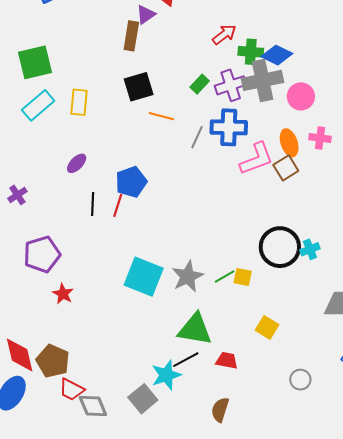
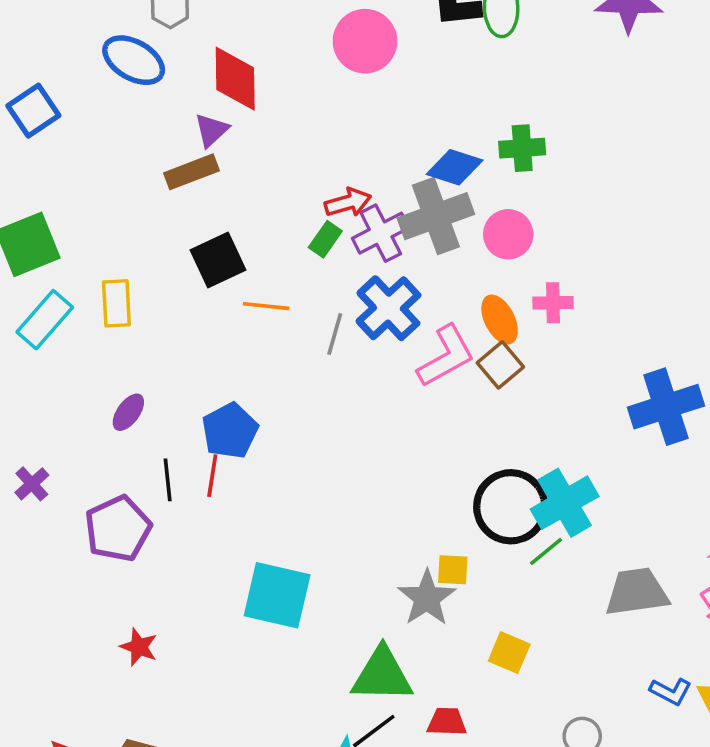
red arrow: (224, 34) -> (348, 202), moved, turned 30
brown rectangle: (131, 36) -> (192, 172), turned 68
green cross: (251, 52) -> (522, 148), moved
blue cross: (229, 127) -> (388, 308), turned -36
cyan cross: (310, 249) -> (565, 503), size x1.8
purple pentagon: (42, 254) -> (118, 529), moved
gray star: (188, 276) -> (427, 598), moved
green line: (225, 277) -> (546, 551), moved

